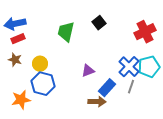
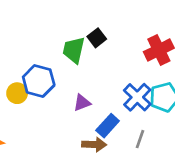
green trapezoid: (66, 32) -> (74, 50), moved
blue hexagon: (43, 84) -> (39, 81), moved
gray line: (131, 87) -> (140, 139), moved

